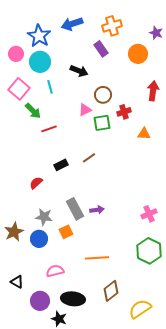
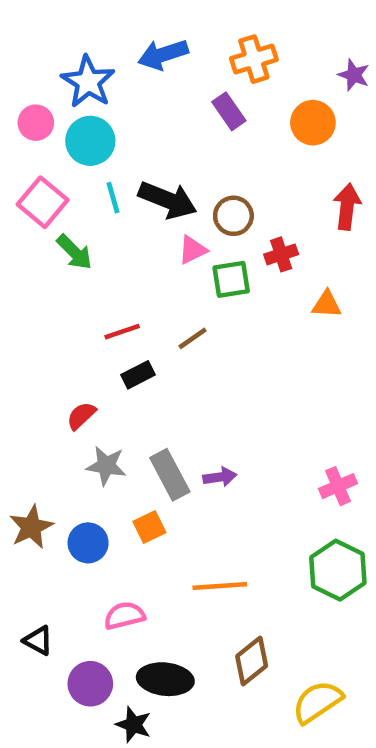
black arrow: (79, 71) -> (168, 200), moved, size x1.4
red line: (49, 129) -> (122, 332), moved
brown line: (89, 158) -> (193, 338), moved
gray star: (44, 217) -> (106, 466), moved

